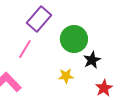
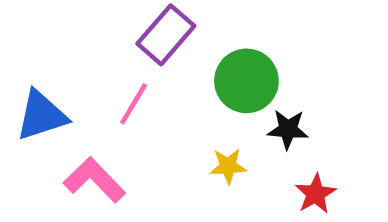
black star: (92, 60) -> (288, 129), turned 30

